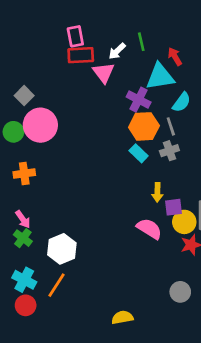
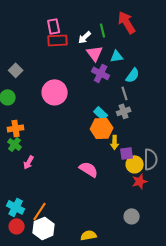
red arrow: (175, 56) -> (127, 22), moved, size x1.6
pink triangle: (104, 73) -> (95, 53), moved
cyan triangle: (160, 77) -> (117, 56), size x0.6
pink circle: (40, 125) -> (55, 92), moved
orange hexagon: (144, 126) -> (102, 128), moved
pink arrow: (23, 219) -> (29, 162), moved, turned 64
pink semicircle: (149, 229) -> (89, 169), moved
green cross: (23, 238) -> (15, 144), moved
white hexagon: (62, 249) -> (44, 228), moved

